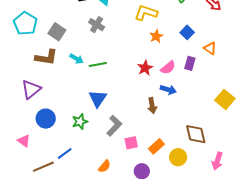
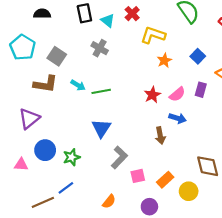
green star: (80, 122) -> (72, 157), moved
pink triangle: (24, 141) -> (21, 165), moved, turned -32

